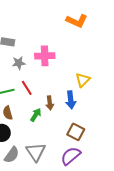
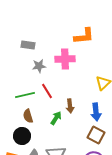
orange L-shape: (77, 21) -> (84, 36), moved, turned -30
blue arrow: (71, 100) -> (96, 112), moved

